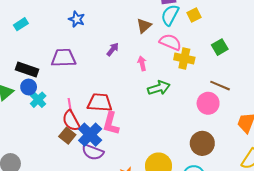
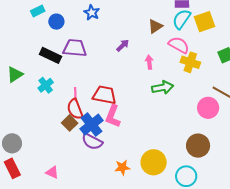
yellow square: (194, 15) -> (204, 22), size x1.5
black rectangle: (27, 69) -> (50, 55), moved
blue circle: (29, 87) -> (56, 22), moved

